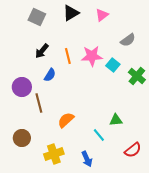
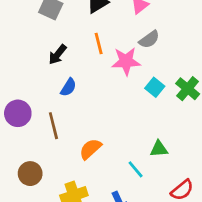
gray semicircle: (128, 40) -> (149, 39), moved
orange line: (68, 56) -> (99, 43), moved
cyan square: (113, 65) -> (155, 87), moved
purple circle: (22, 87) -> (18, 113), moved

